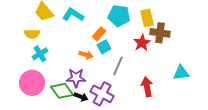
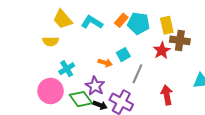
orange rectangle: (99, 34) -> (121, 20), moved
cyan cross: (40, 54) -> (67, 69), moved
purple star: (76, 78) -> (95, 86), turned 30

